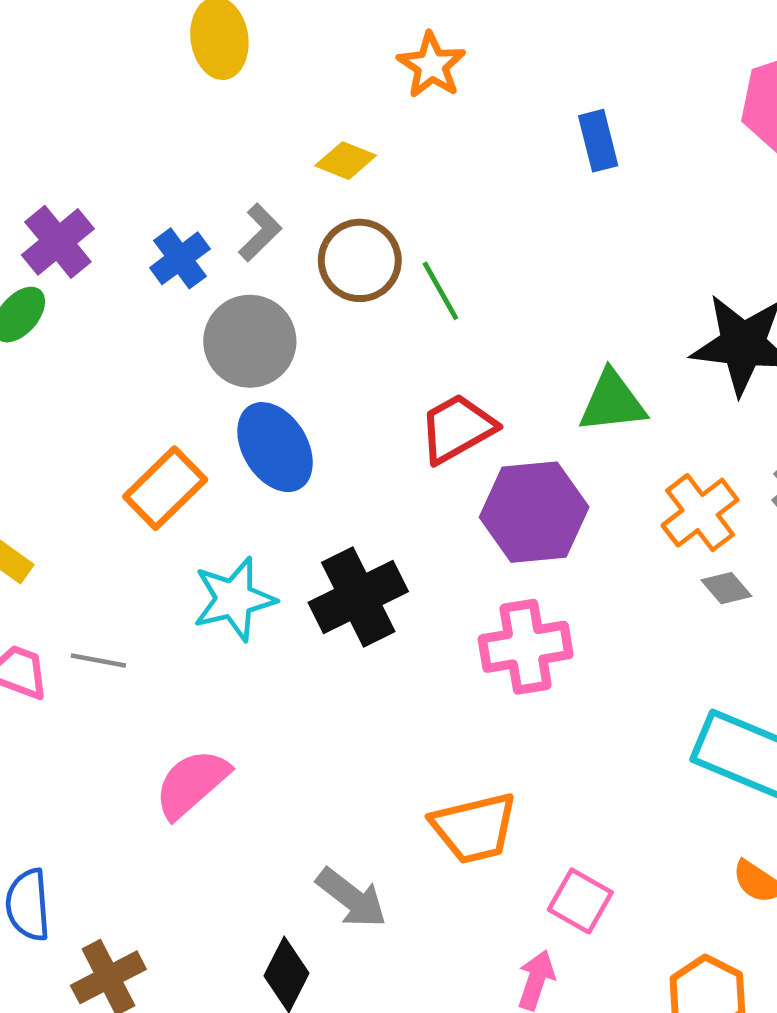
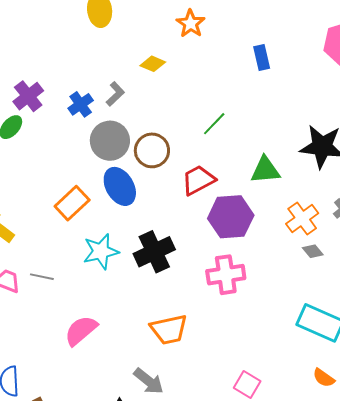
brown circle: (360, 260) -> (152, 150), moved
green line: (440, 291) -> (214, 124), moved, turned 72
orange trapezoid: (474, 828) -> (169, 329), moved

